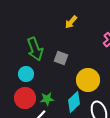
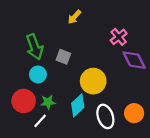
cyan circle: (26, 74) -> (38, 74), moved

